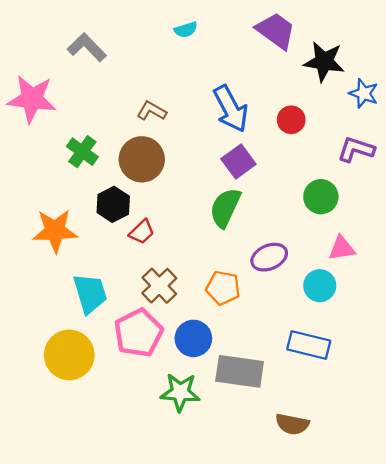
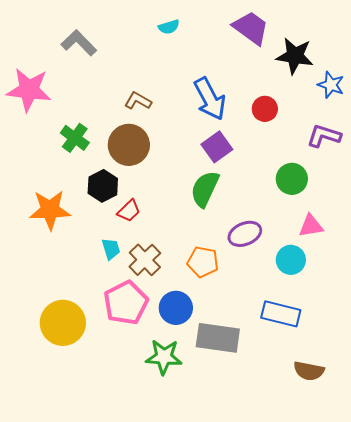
cyan trapezoid: (90, 293) -> (111, 249), moved, size x0.6
brown semicircle: (292, 424) -> (309, 371), moved

